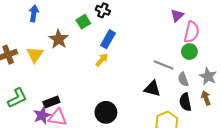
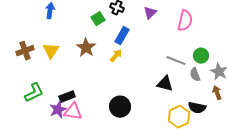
purple triangle: (177, 15) -> (150, 13), moved
pink semicircle: (191, 32) -> (185, 21), moved
brown star: (59, 39) -> (86, 48), moved
green circle: (189, 52) -> (201, 56), moved
black semicircle: (185, 102) -> (197, 108), moved, turned -66

